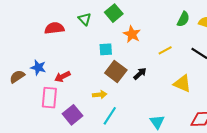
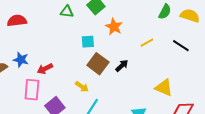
green triangle: (85, 19) -> (67, 12), turned -40
red semicircle: (54, 28) -> (17, 21), moved
yellow triangle: (182, 84) -> (164, 88), moved
yellow arrow: (100, 95) -> (82, 87), turned 40

